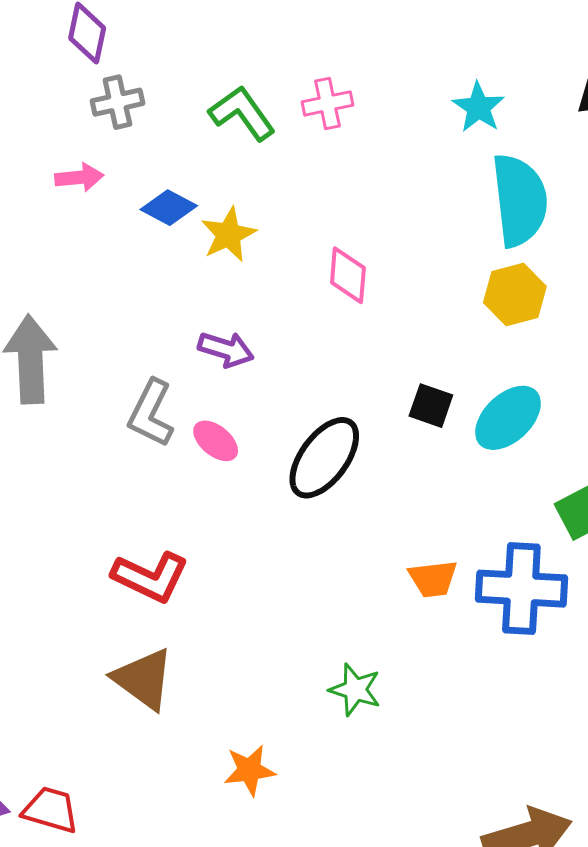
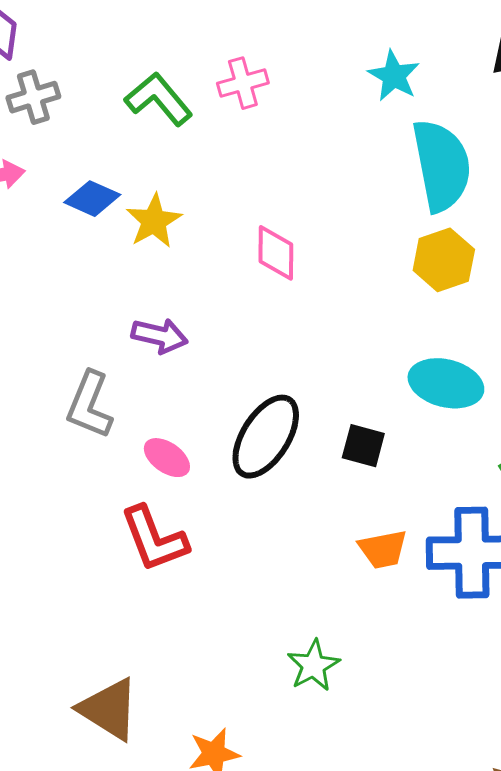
black square: (431, 406) -> (363, 446), moved
cyan ellipse: (508, 418) -> (446, 383), turned 62
pink ellipse: (216, 441) -> (167, 458), moved
red L-shape: (150, 577) -> (154, 539), moved, turned 48
brown triangle: (143, 679) -> (109, 709), moved
green star: (355, 690) -> (313, 666), turned 30

